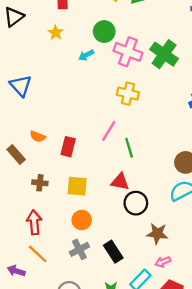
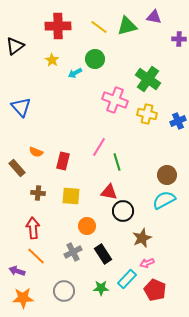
pink cross: (128, 52) -> (115, 100), moved
cyan arrow: (86, 55) -> (75, 73), moved
yellow cross: (128, 94) -> (147, 114), moved
orange circle: (82, 220) -> (87, 226), moved
brown star: (157, 234) -> (142, 238), turned -30

